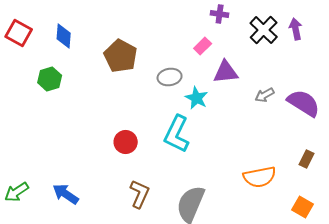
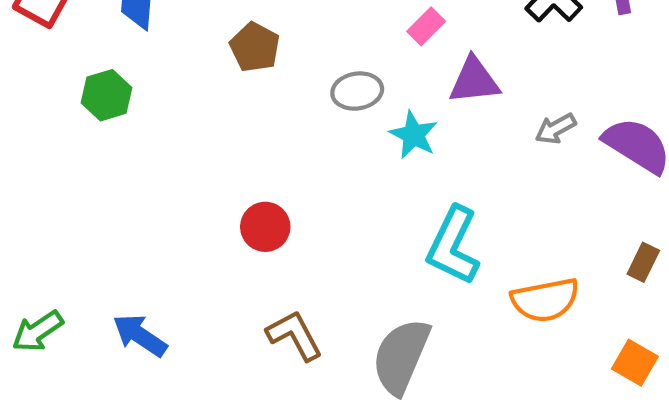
brown pentagon: (121, 56) -> (255, 47), size x0.7
cyan L-shape: (177, 134) -> (453, 246), moved
brown L-shape: (140, 194) -> (295, 335), turned -52

